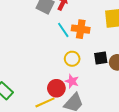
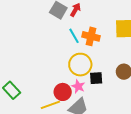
black square: (101, 58) -> (96, 78), moved
yellow circle: (72, 59) -> (80, 65), size x1.5

